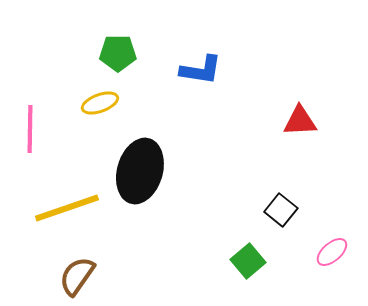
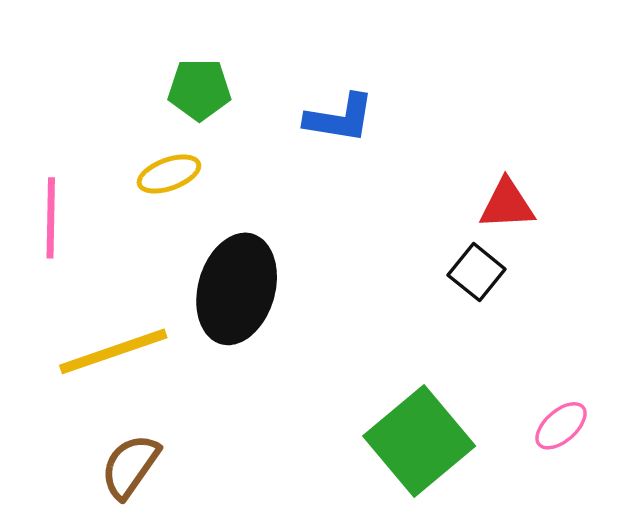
black square: (281, 210) -> (477, 272), moved
green square: (248, 261) -> (419, 441), size x1.8

